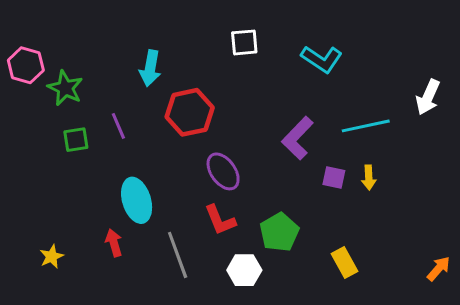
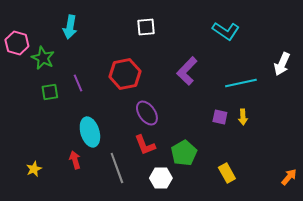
white square: (244, 42) -> (146, 27), moved
cyan L-shape: (322, 59) -> (226, 31), moved
cyan arrow: (150, 68) -> (70, 27), moved
purple L-shape: (297, 138) -> (187, 71), moved

